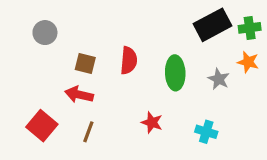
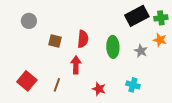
red arrow: (79, 95) -> (76, 65), moved, turned 78
red star: (152, 122) -> (99, 89), moved

